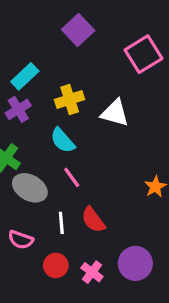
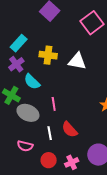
yellow cross: (70, 99) -> (48, 55), turned 30
cyan semicircle: (63, 140) -> (32, 82), moved
pink line: (72, 177) -> (54, 104), turned 32
pink cross: (92, 272) -> (72, 162), turned 32

